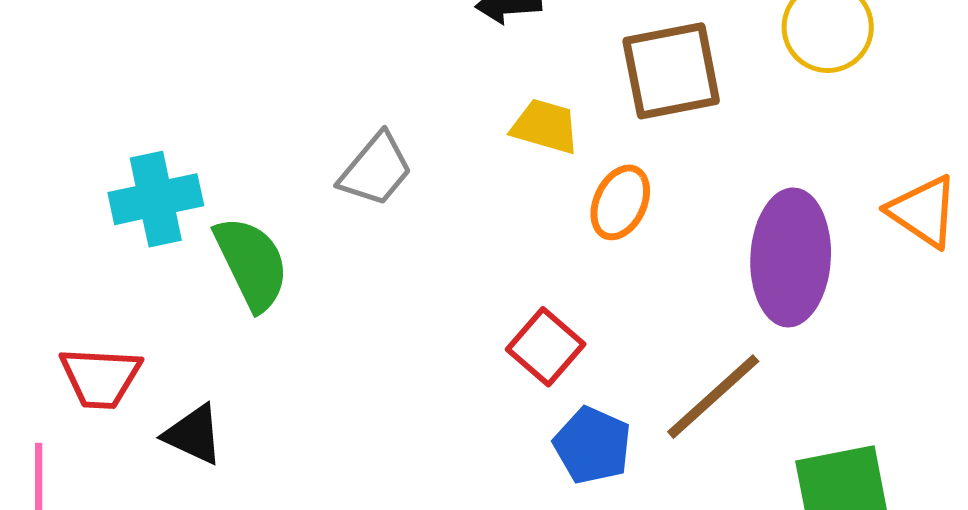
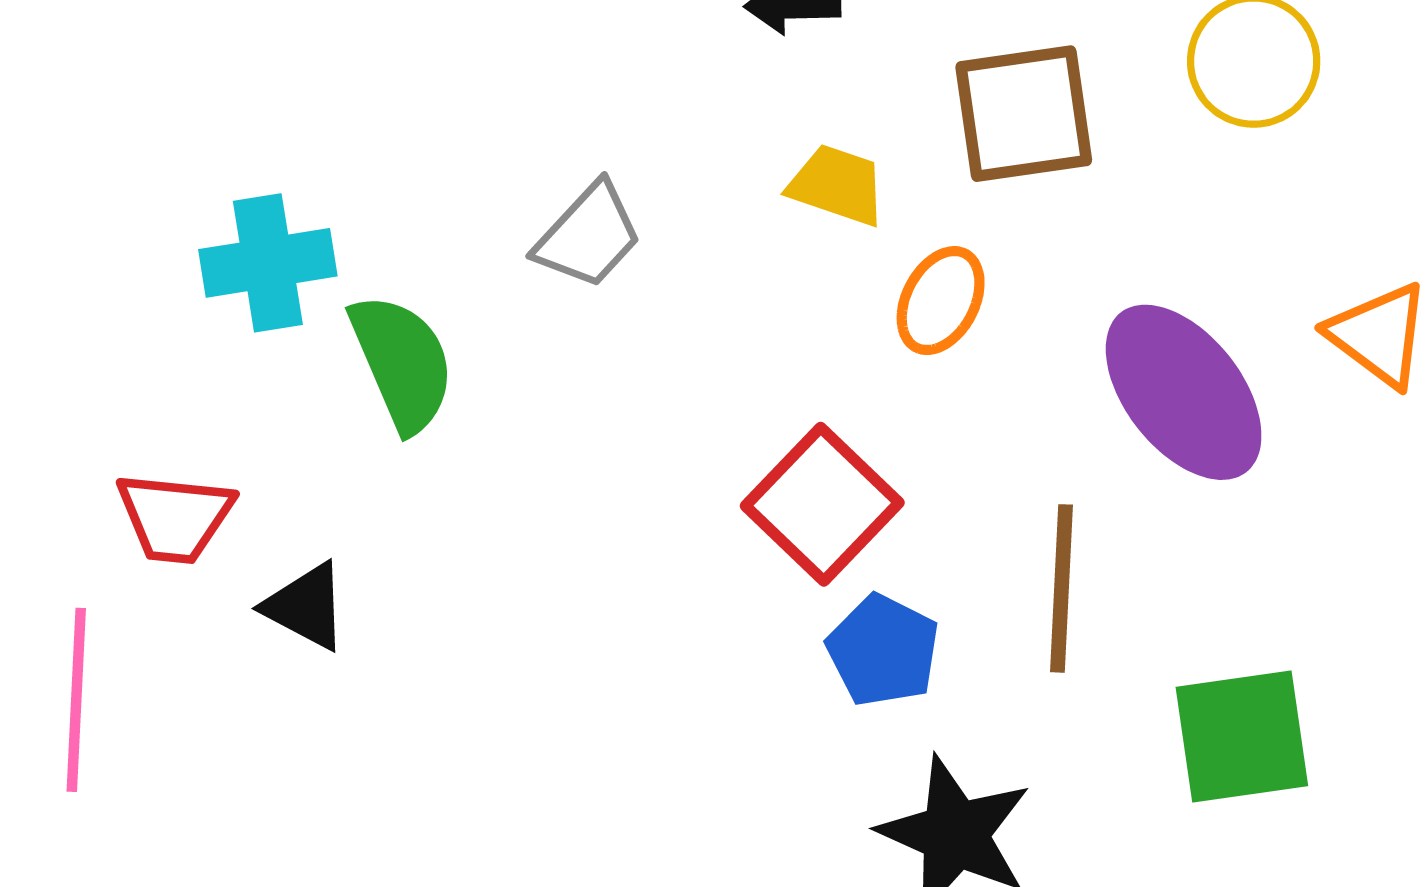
purple ellipse: (791, 257) -> (1184, 392), turned -44
red square: (546, 347) -> (822, 504), size x1.4
brown line: (713, 397) -> (1062, 588), turned -48

